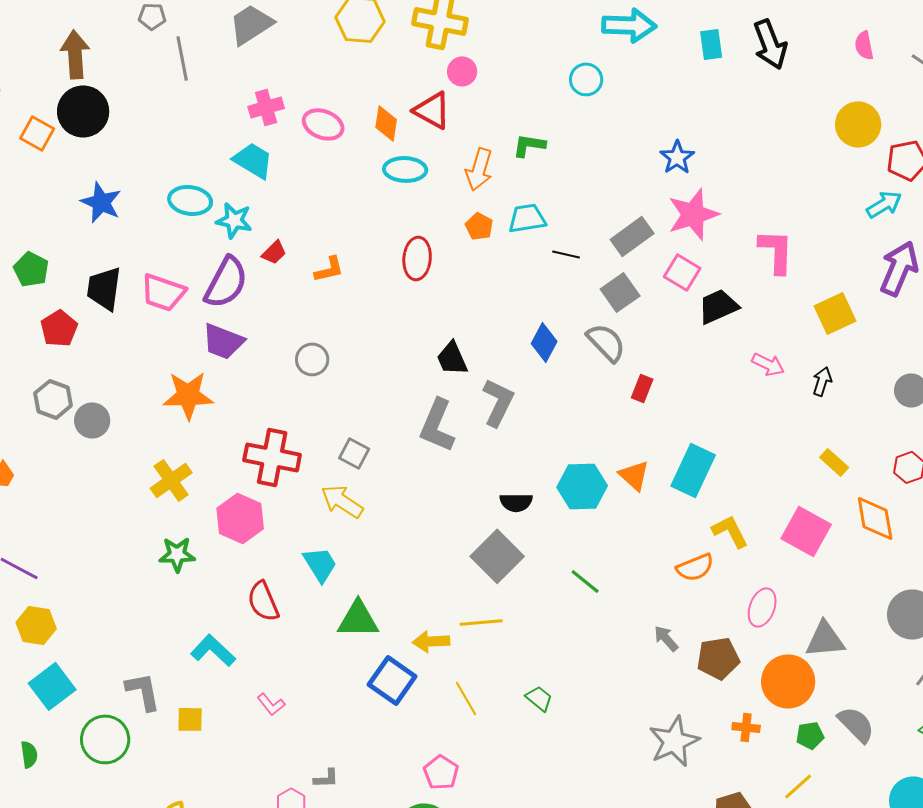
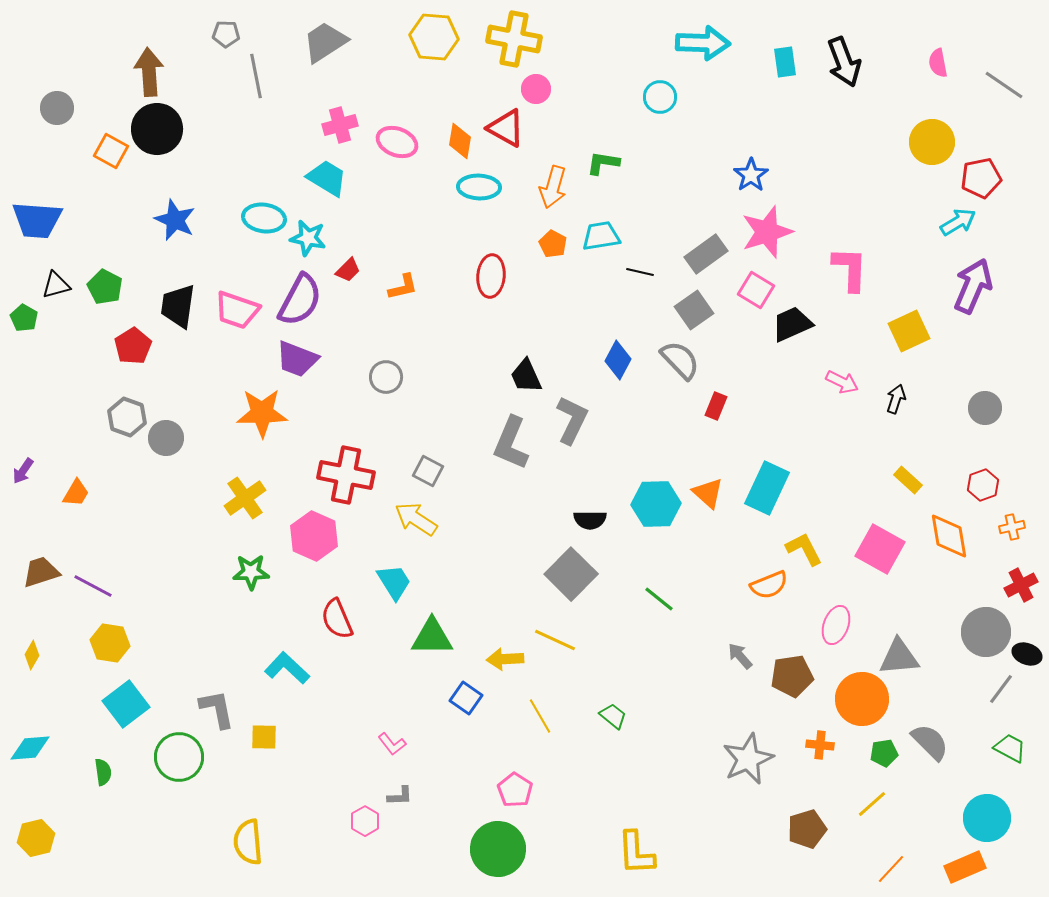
yellow line: (481, 622) -> (555, 640), turned 30
blue square: (392, 680) -> (466, 698), size x0.7
pink L-shape: (271, 704) -> (392, 744), moved

